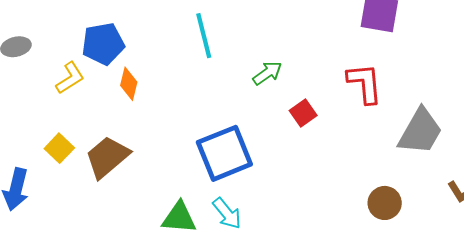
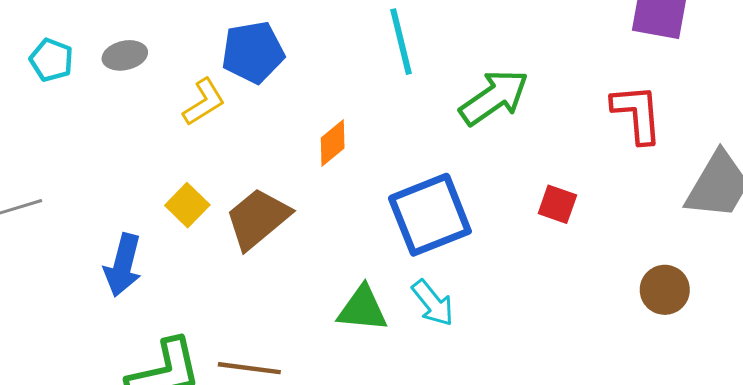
green arrow: (267, 73) -> (494, 97), size x1.6
orange diamond: (129, 84) -> (333, 143), moved, turned 36
red square: (303, 113) -> (557, 204), moved, turned -36

